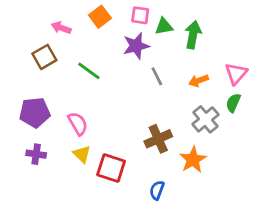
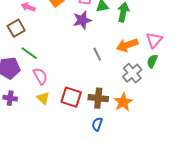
green line: (89, 71) -> (29, 53), moved
gray line: (157, 76) -> (97, 54), moved
orange arrow: (199, 81) -> (127, 45), size x1.5
brown cross: (158, 139) -> (98, 98), moved, turned 30
red square: (111, 168) -> (71, 97), moved

